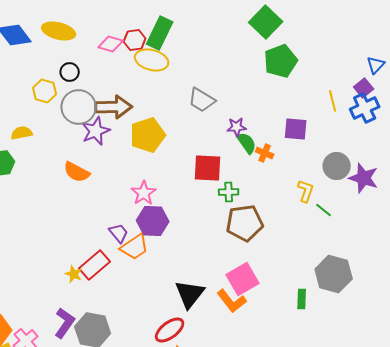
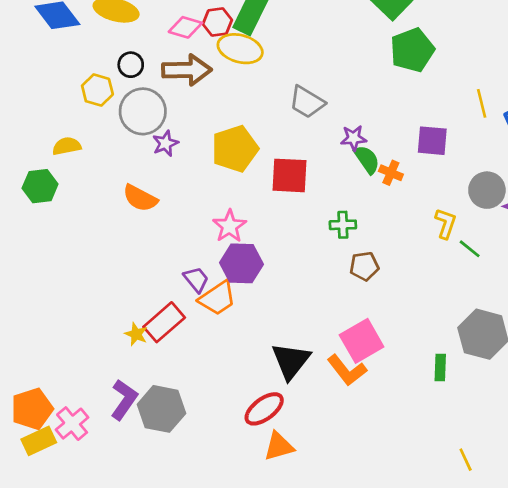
brown arrow: (114, 107) -> (187, 70), moved
purple star: (96, 131) -> (165, 143), size x0.7
red square: (208, 168) -> (290, 175), moved
brown pentagon: (245, 223) -> (364, 266), size x0.6

